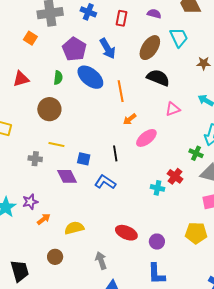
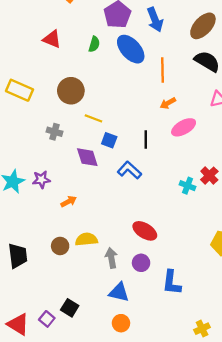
red triangle: (21, 79) -> (52, 39), turned 30
brown circle: (49, 109) -> (71, 91), moved
yellow line: (56, 145) -> (93, 118), moved
orange arrow: (44, 219) -> (69, 202), moved
yellow semicircle: (74, 228) -> (86, 239), moved
purple circle: (157, 242) -> (141, 263), moved

